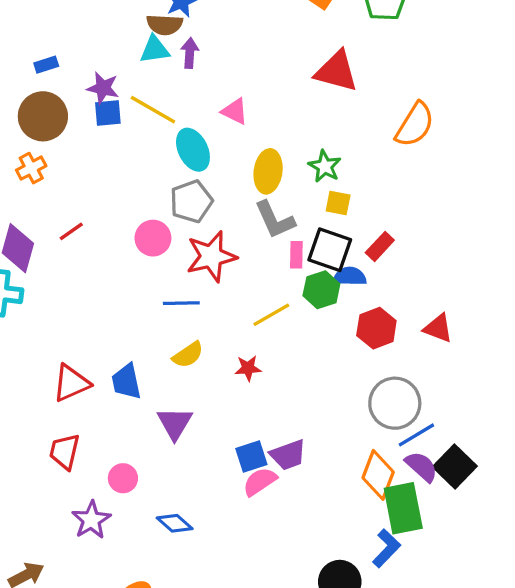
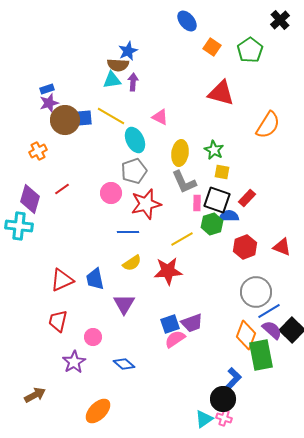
purple star: (103, 88) -> (49, 103), moved, turned -30
brown circle: (43, 116) -> (65, 120), moved
red star: (248, 368) -> (168, 271), size x1.8
blue L-shape: (386, 548) -> (233, 379), moved

